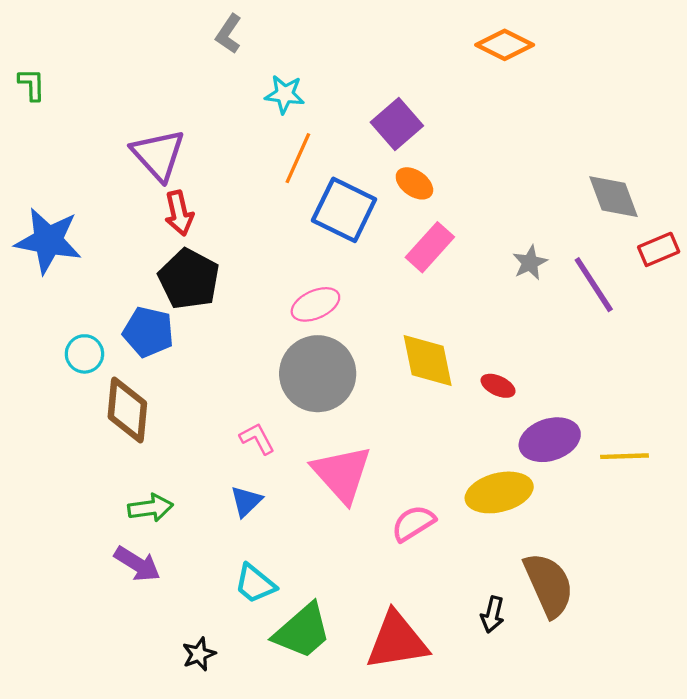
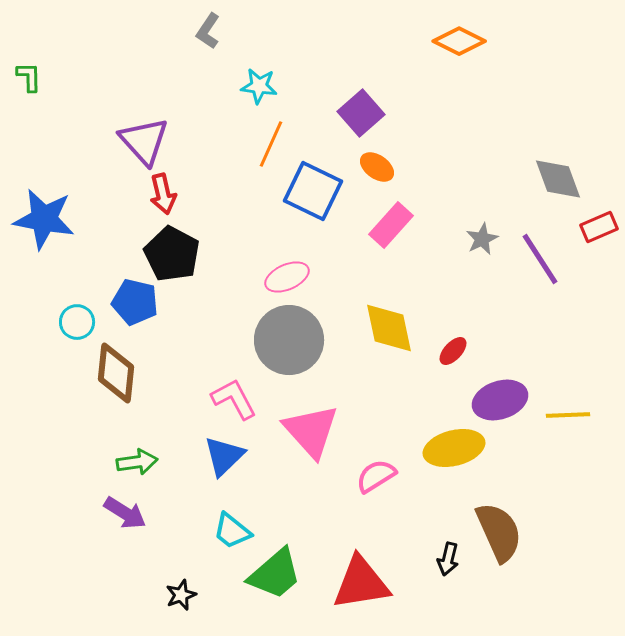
red ellipse: (498, 386) -> (453, 351), turned -72
pink L-shape: (257, 439) -> (234, 399), size x1.4
blue triangle: (246, 501) -> (224, 456), size x1.4

